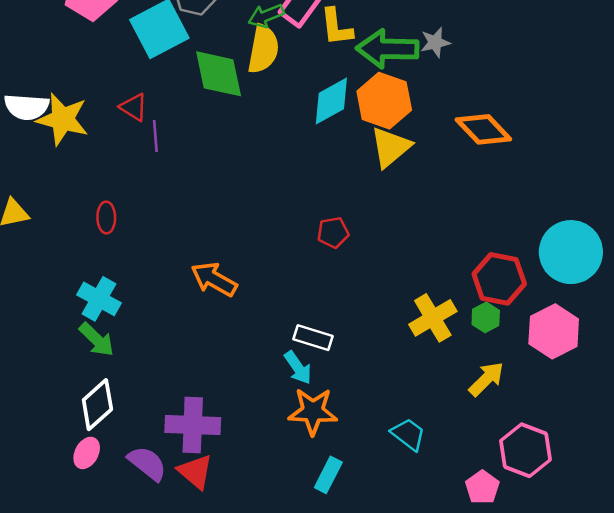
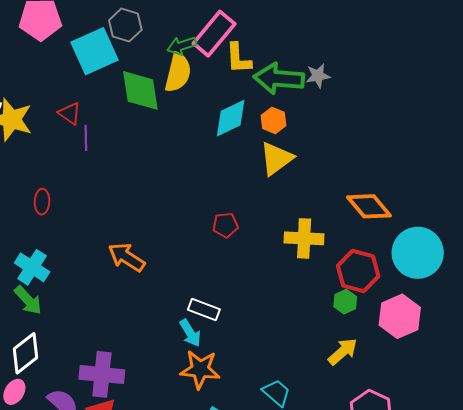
orange hexagon: (384, 101) -> (274, 120), size x0.6
orange diamond: (483, 129) -> (369, 206), moved
yellow cross: (433, 318) -> (304, 238), moved, turned 30

